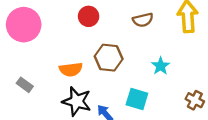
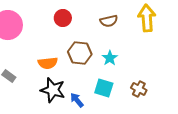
cyan star: (161, 66) -> (110, 58), moved
brown cross: (195, 100) -> (139, 89), moved

